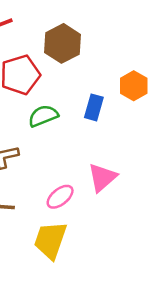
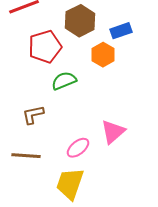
orange hexagon: (134, 86) -> (103, 55), moved
blue rectangle: (94, 107) -> (121, 31), moved, turned 55

